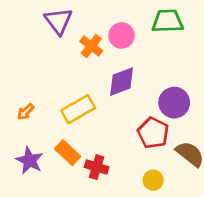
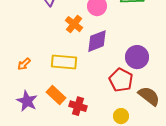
orange cross: (91, 46) -> (74, 24), moved
yellow rectangle: (78, 109) -> (64, 62), turned 35

